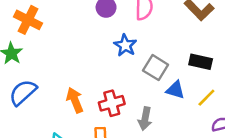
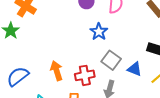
gray square: (156, 68) -> (111, 60), moved
blue semicircle: (23, 92) -> (18, 76), moved

